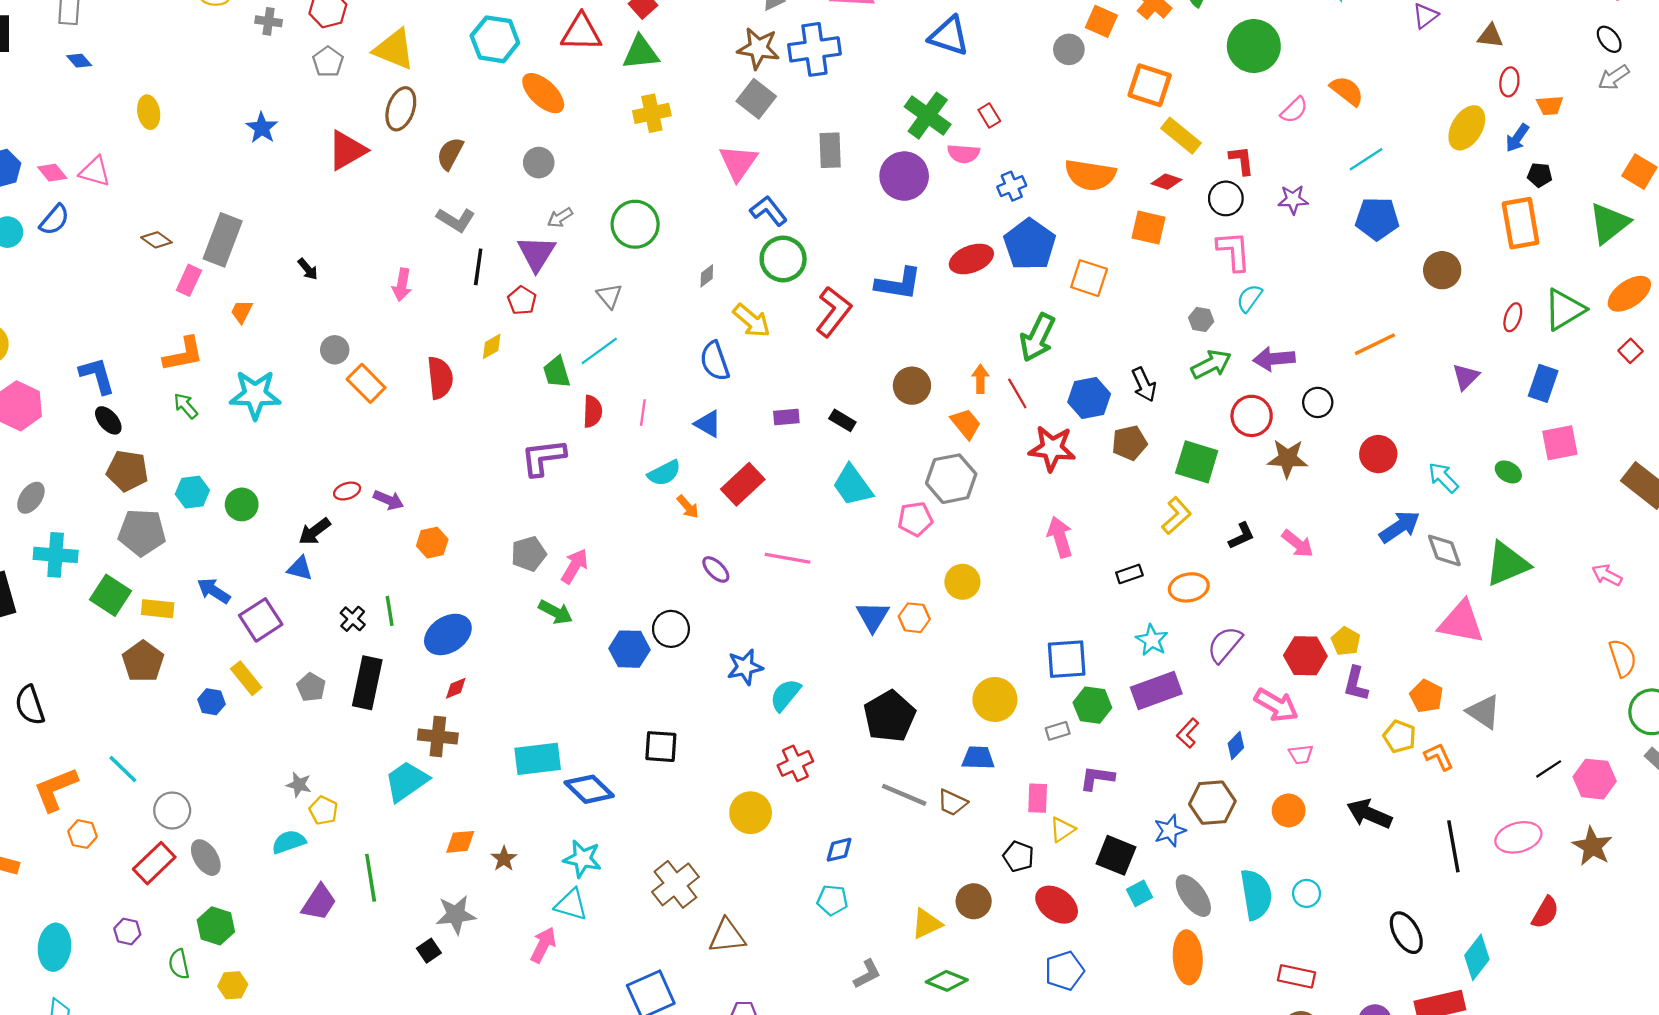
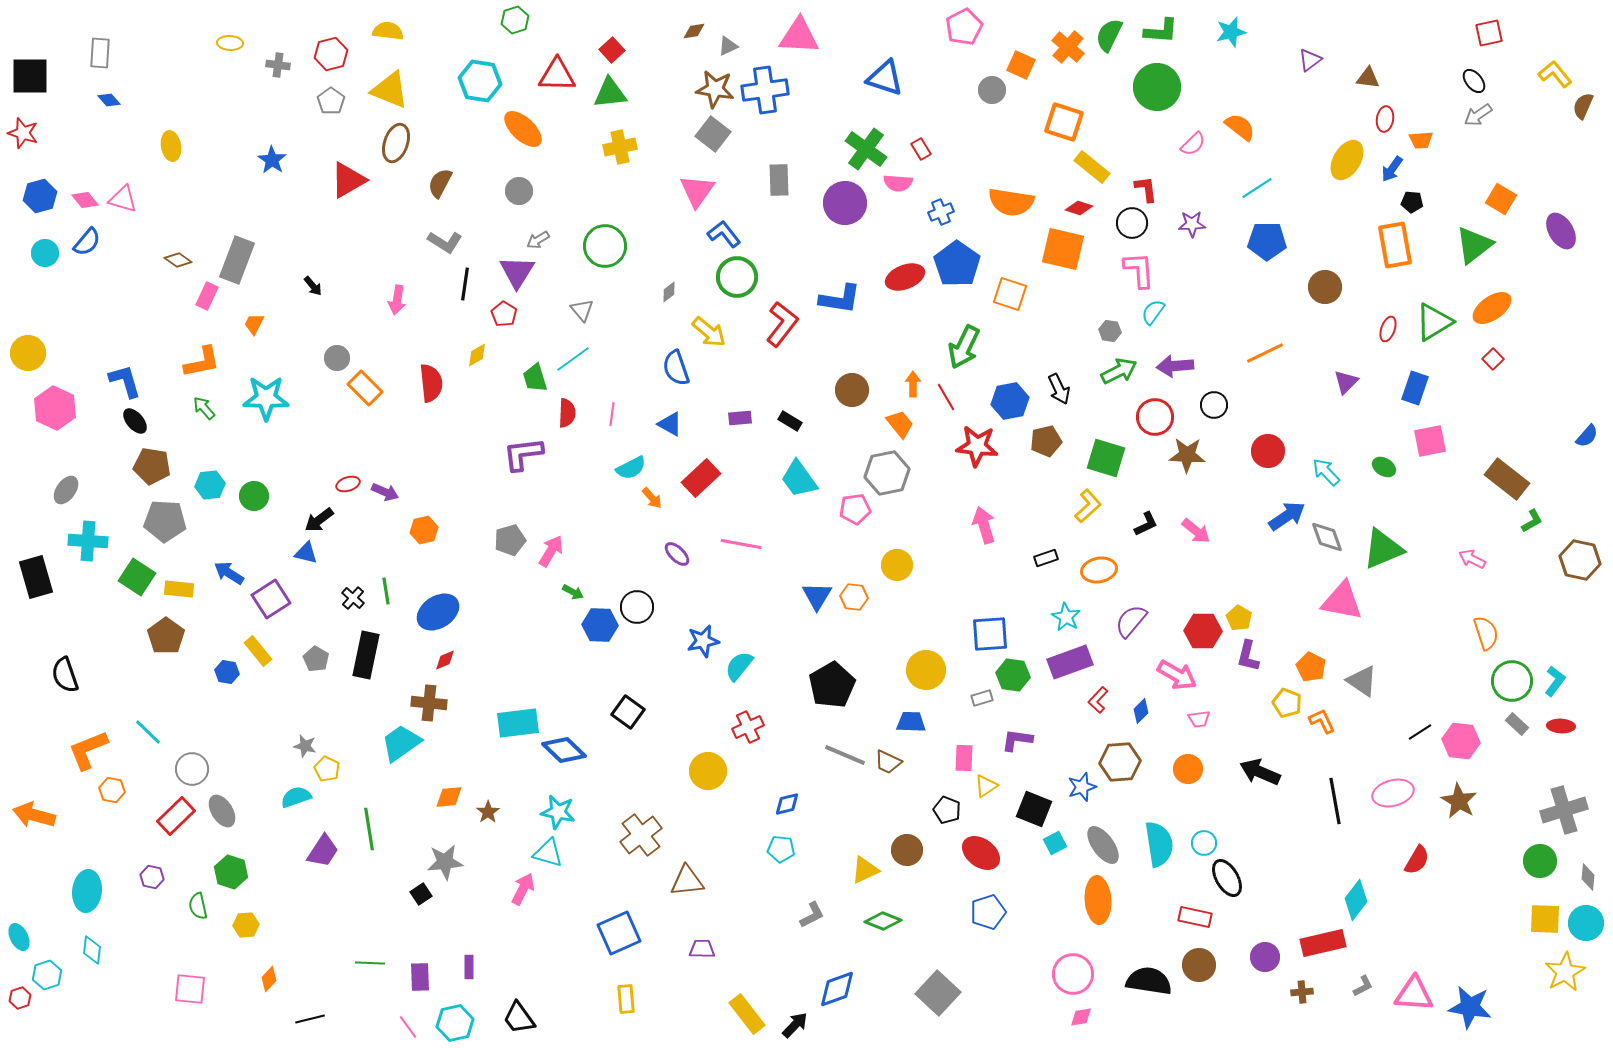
orange square: (1148, 228) -> (1063, 249), size x1.4
green arrow: (556, 612) -> (573, 592), moved, size x0.7
black square: (661, 747) -> (628, 712), turned 32
black ellipse: (1406, 933) -> (1227, 878), moved

